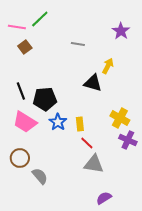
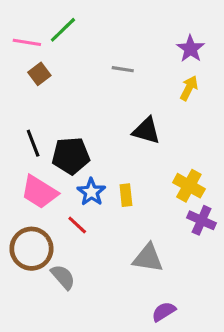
yellow arrow: (108, 66) -> (189, 88), moved
red line: (87, 143) -> (77, 225), moved
brown circle: (20, 158) -> (31, 249), size x1.4

